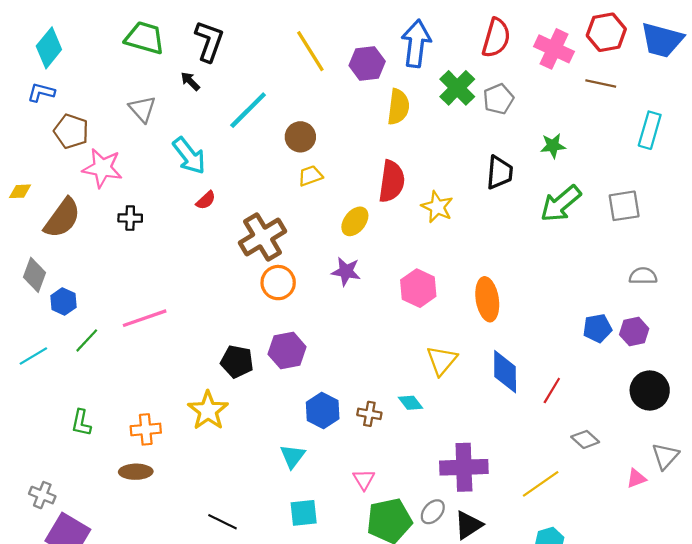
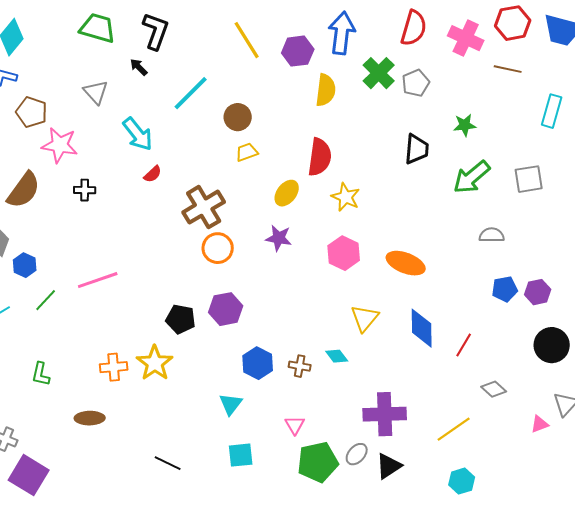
yellow star: (437, 207) -> (346, 197), moved
gray semicircle: (643, 276) -> (492, 235), moved
orange ellipse: (487, 299) -> (406, 263), turned -60
orange cross: (146, 429) -> (114, 367), moved

